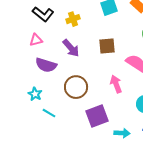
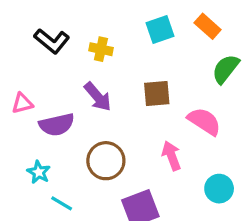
yellow cross: (73, 19) -> (101, 49), turned 32
pink triangle: (36, 40) -> (22, 103), moved
purple semicircle: (46, 65) -> (57, 125), turned -30

